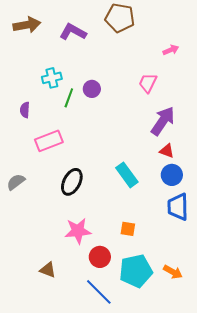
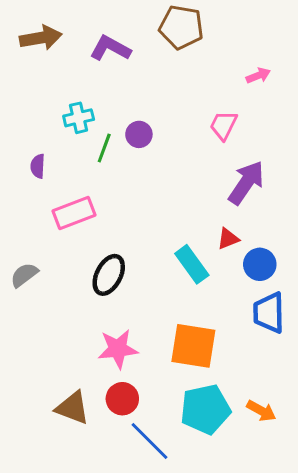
red triangle: (167, 151) -> (228, 239), moved, turned -42
orange square: (128, 229) -> (193, 346), size x2.0
red circle: (100, 257) -> (122, 399), moved
brown triangle: (48, 270) -> (72, 408), size x1.4

